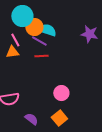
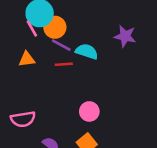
cyan semicircle: (47, 30) -> (87, 51), moved
pink line: (15, 40) -> (32, 29), moved

